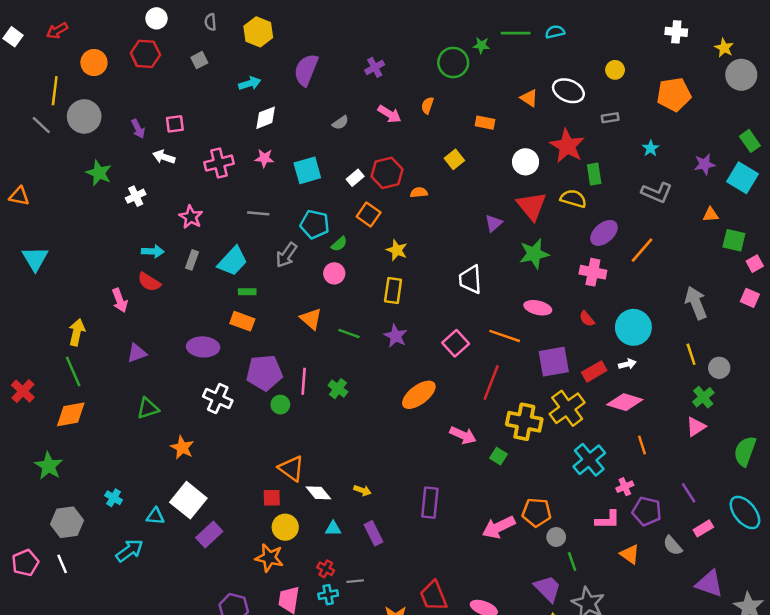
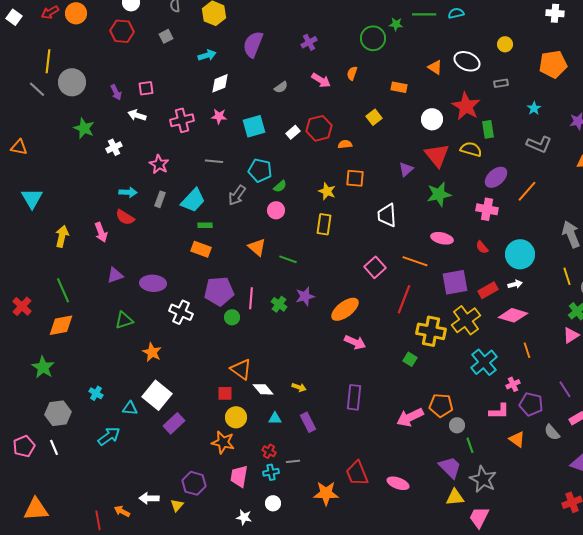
orange circle: (94, 63) -> (76, 13), moved
orange square: (369, 215) -> (355, 178), moved, turned -30
yellow arrow: (77, 332) -> (62, 236), moved
purple star: (396, 336) -> (305, 296), moved, turned 30
purple ellipse: (203, 347) -> (153, 283), moved
pink arrow: (463, 435) -> (355, 342), moved

